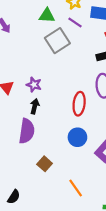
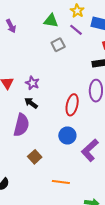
gray square: (57, 41) -> (58, 45), size x0.6
black arrow: (35, 106) -> (31, 103), turned -72
orange line: (76, 188) -> (61, 182), turned -54

